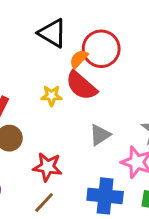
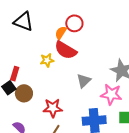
black triangle: (52, 33) -> (23, 22), moved
red circle: (101, 49) -> (74, 23), size x0.7

